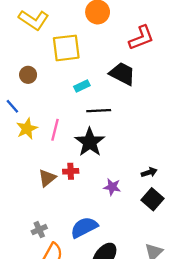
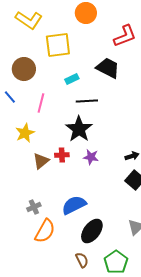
brown circle: (28, 75) -> (24, 69), size x1.5
yellow star: (27, 129) -> (25, 133), moved
pink line: (55, 130) -> (41, 103), moved
purple star: (112, 187) -> (91, 157), moved

